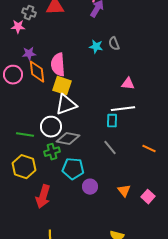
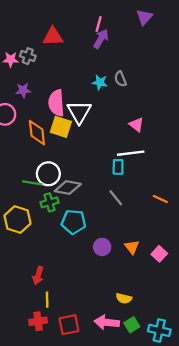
gray cross: (29, 13) -> (28, 56), moved
orange diamond: (37, 72) -> (37, 133), moved
pink triangle: (128, 84) -> (136, 125), turned 32
white triangle: (66, 105) -> (79, 112), moved, turned -40
green line: (25, 135) -> (32, 183), moved
purple circle: (90, 187) -> (102, 247), moved
red arrow: (43, 197) -> (38, 276), moved, size x0.7

